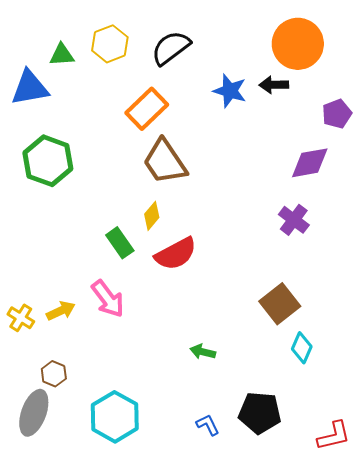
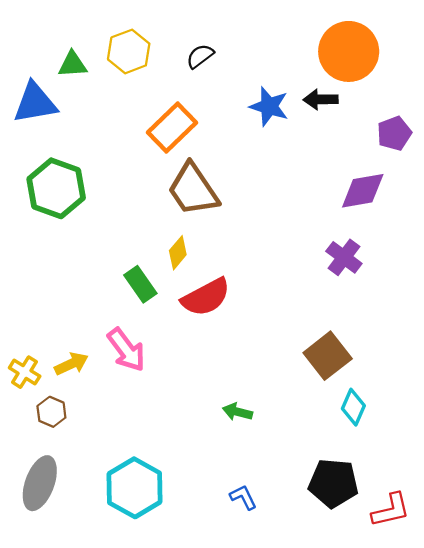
black semicircle: (171, 48) -> (200, 56), size x0.6
brown hexagon: (54, 374) -> (51, 412), moved
black pentagon: (260, 413) -> (333, 483), moved

